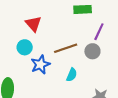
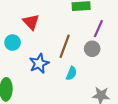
cyan circle: (25, 47) -> (13, 43), moved
brown line: (66, 48) -> (65, 46), turned -50

